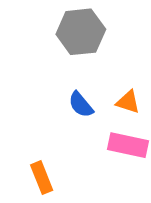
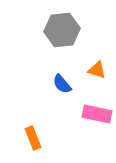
orange triangle: (128, 102) -> (97, 70), moved

